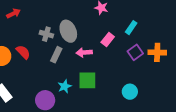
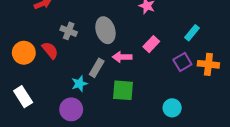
cyan rectangle: (131, 28) -> (192, 33), moved
gray cross: (46, 34) -> (69, 31), moved
gray rectangle: (56, 55) -> (97, 68), moved
cyan star: (65, 86) -> (79, 84), moved

